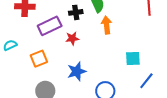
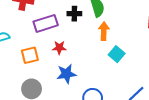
red star: (72, 38) -> (59, 48), moved
cyan square: (133, 59) -> (117, 54), moved, turned 35

